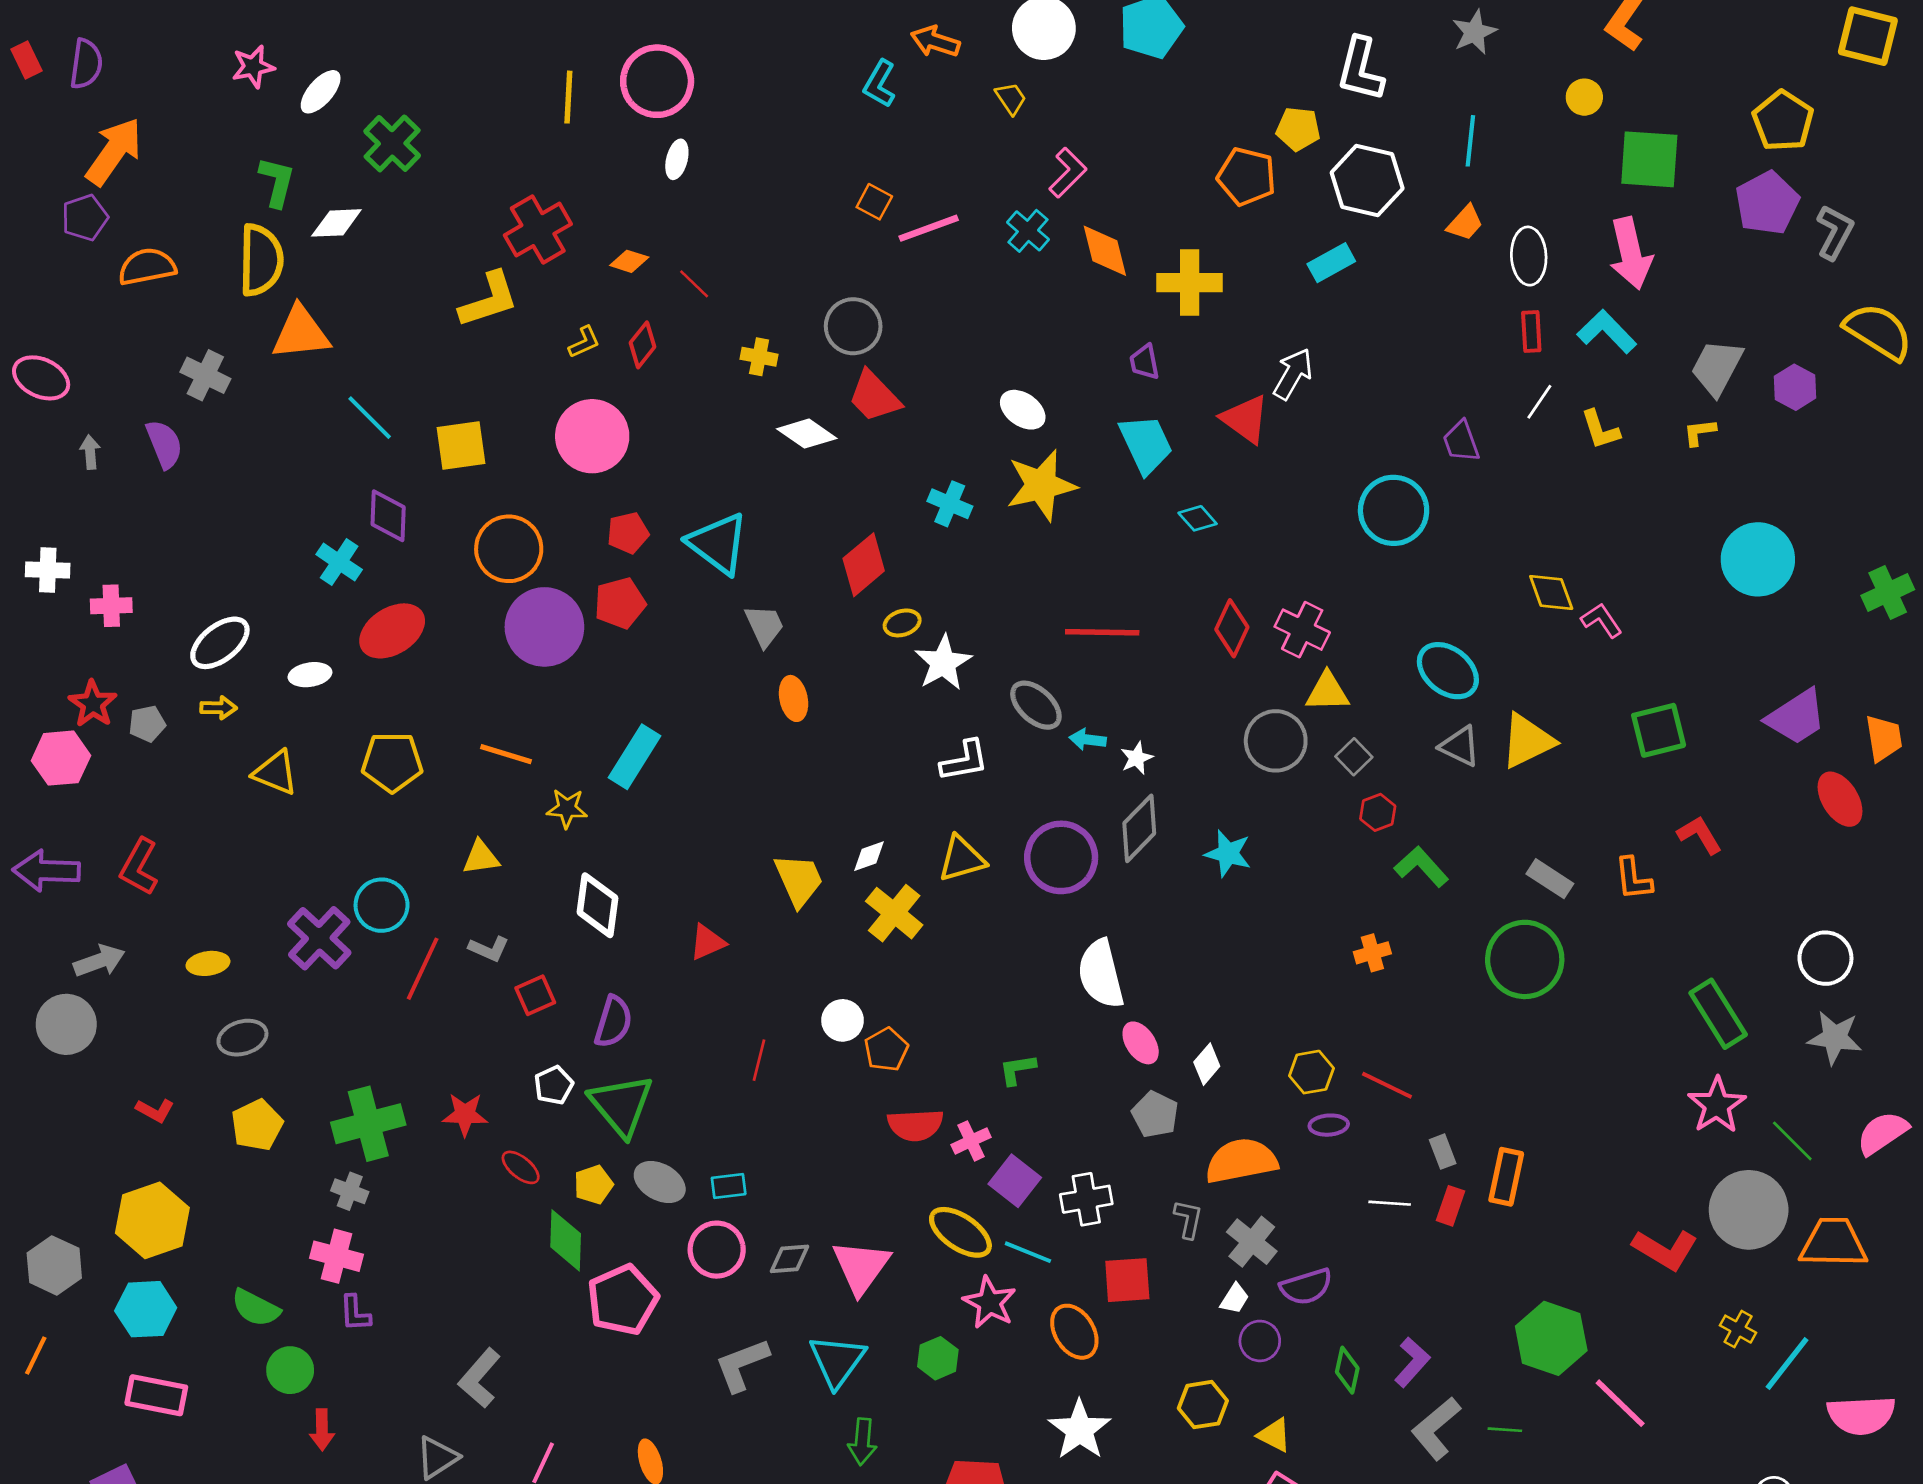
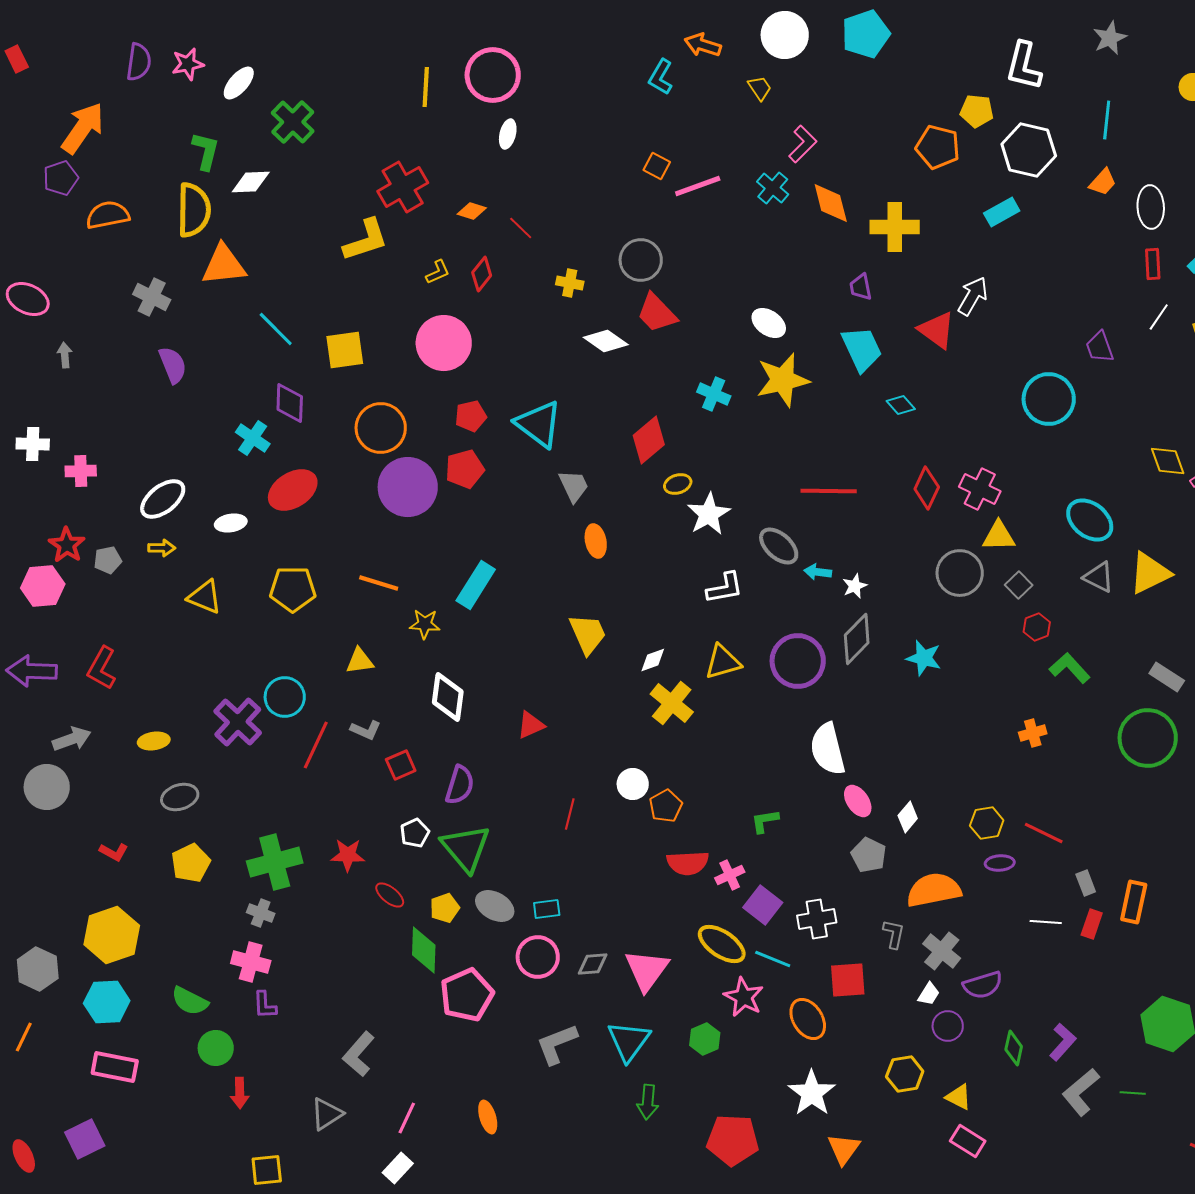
purple semicircle: (86, 64) -> (139, 62), moved
purple semicircle: (164, 444) -> (173, 365), moved
yellow trapezoid: (799, 880) -> (588, 634), moved

